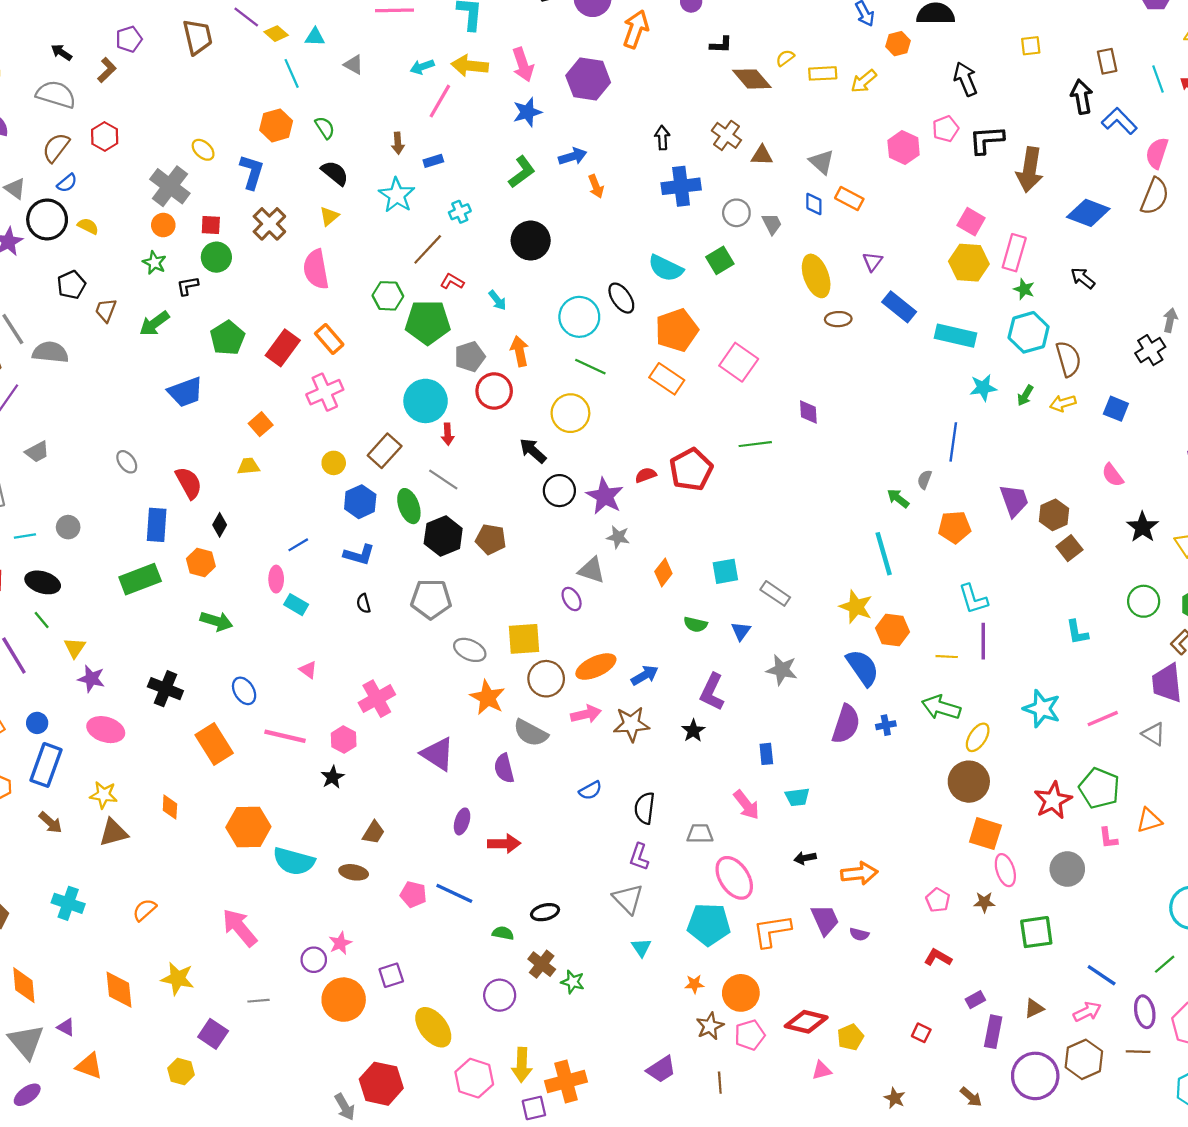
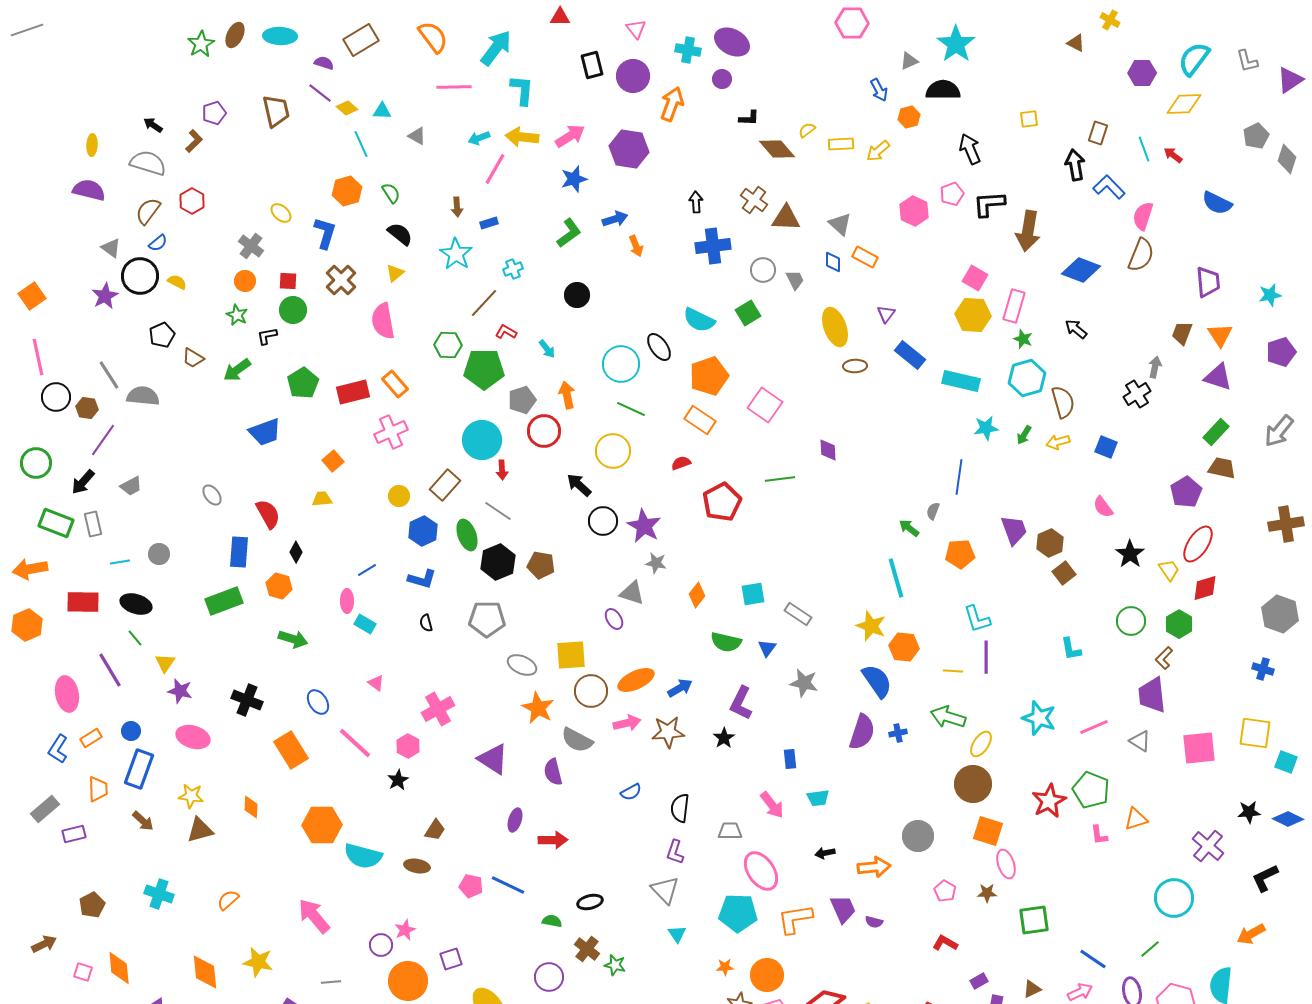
brown rectangle: (1107, 61) -> (1098, 133), turned 30
pink arrow: (523, 65) -> (570, 136), turned -104
brown triangle: (762, 155) -> (786, 218), size x1.4
gray cross: (170, 186) -> (251, 246), size x0.7
black circle: (531, 241) -> (577, 295), size x0.7
brown trapezoid: (106, 310) -> (193, 358), turned -80
red rectangle: (283, 348) -> (353, 392), turned 40
red semicircle: (646, 475) -> (681, 463), moved
green semicircle: (695, 624) -> (726, 642), size x1.4
pink line: (285, 736) -> (355, 743), turned 30
gray circle: (1067, 869) -> (918, 836), moved

